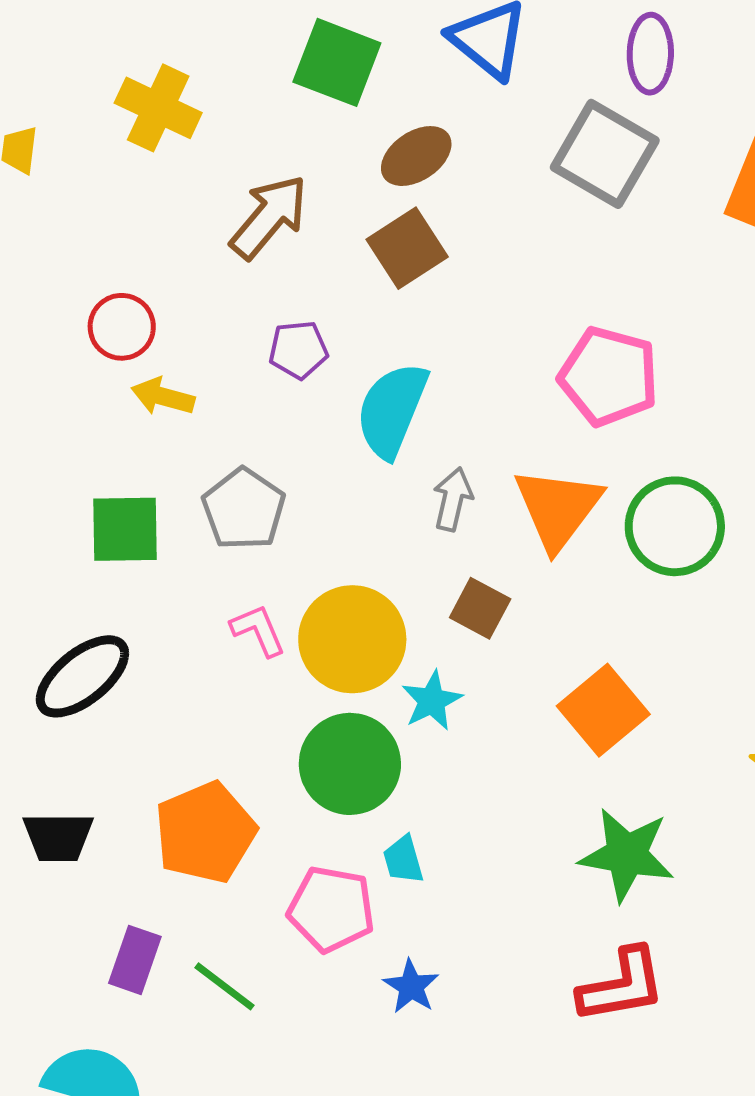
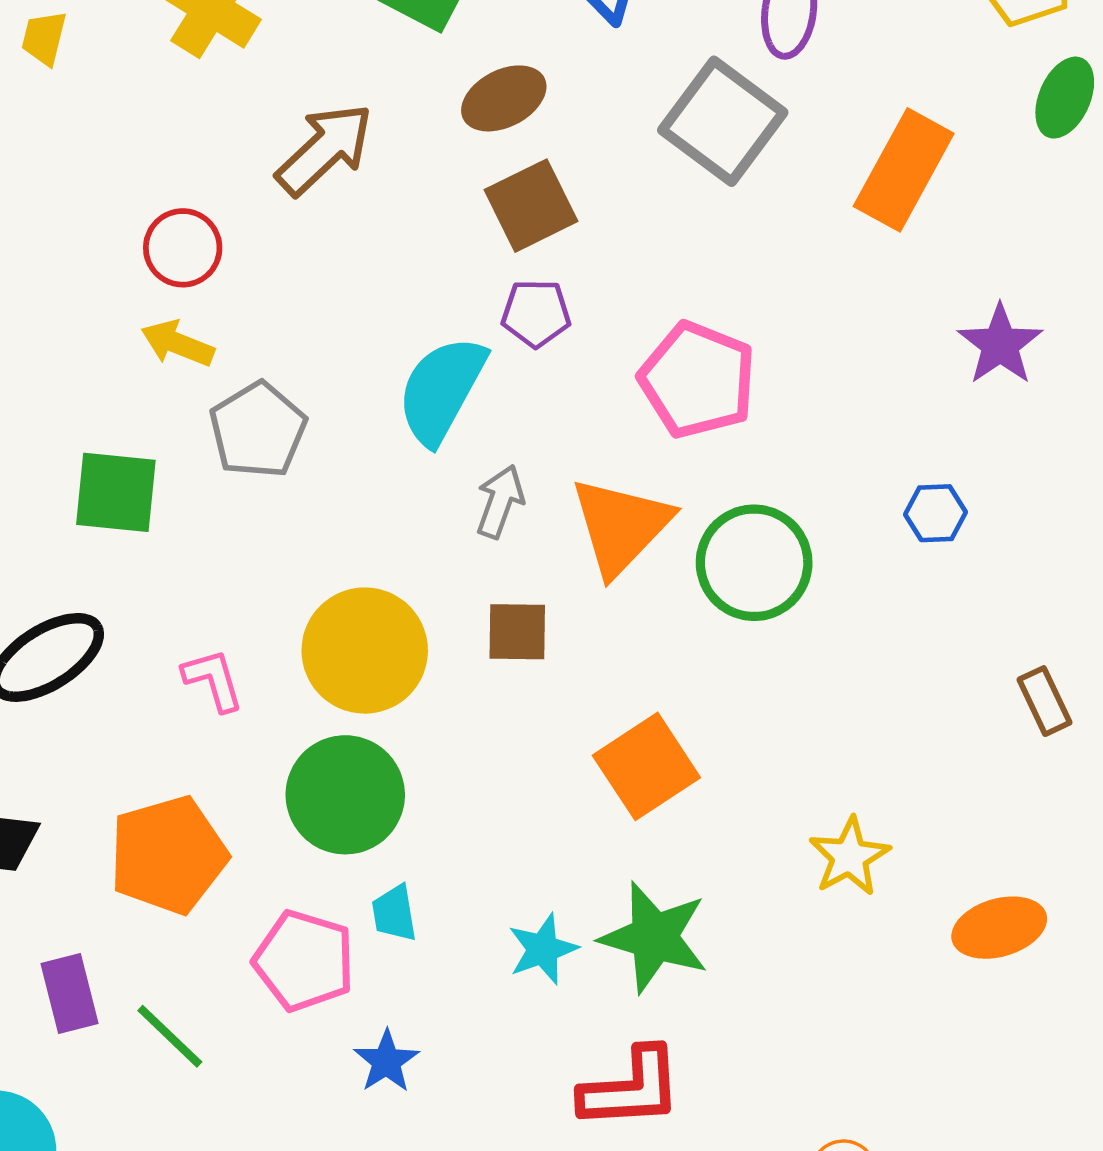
brown square: (407, 248) -> (531, 206), moved
red circle: (122, 327) -> (183, 248), moved
purple pentagon: (298, 350) -> (536, 313), moved
gray pentagon: (244, 509) -> (258, 430), moved
brown square: (480, 608) -> (517, 632), turned -34
pink L-shape: (258, 630) -> (213, 680), moved
cyan star: (432, 701) -> (543, 949), moved
purple rectangle: (135, 960) -> (69, 993), turned -40

